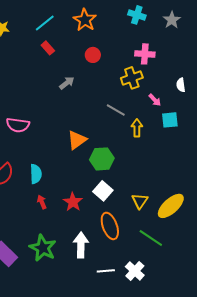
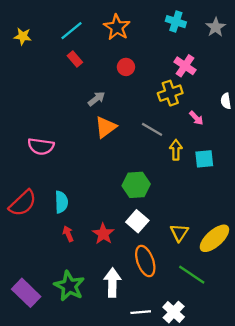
pink cross: (145, 54) -> (185, 66), turned 30
cyan square: (170, 120) -> (204, 159), moved
orange triangle: (77, 140) -> (106, 127), moved

